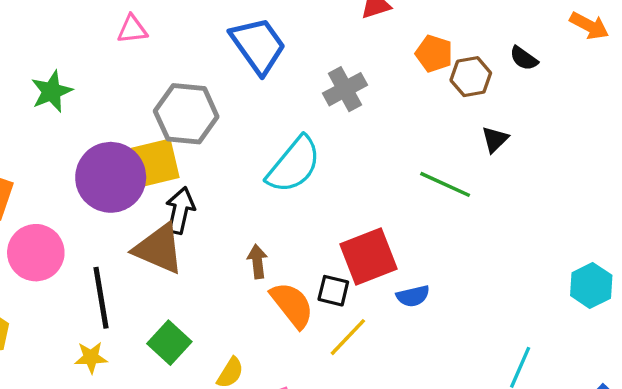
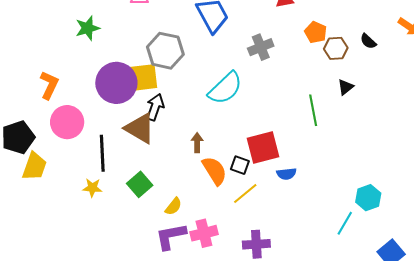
green line: (445, 184) -> (313, 110), turned 48
cyan hexagon: (591, 285) -> (368, 198), moved

